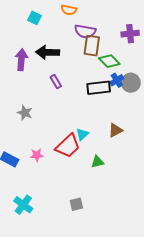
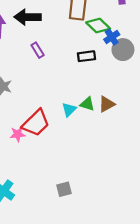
blue cross: (117, 80) -> (112, 37), moved
black rectangle: (99, 88) -> (86, 56), size x0.7
red trapezoid: (68, 146) -> (36, 123), moved
green triangle: (98, 162) -> (87, 104), moved, turned 32

